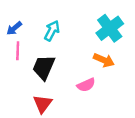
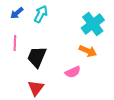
blue arrow: (14, 28) -> (17, 13), moved
cyan arrow: (52, 31) -> (41, 14), moved

